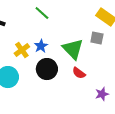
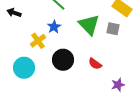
blue star: (41, 46) -> (54, 27), moved
green triangle: (73, 49) -> (89, 25), moved

